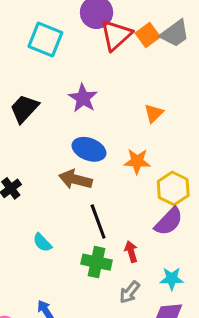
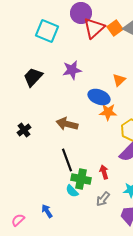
purple star: (83, 98) -> (72, 70), turned 30
blue ellipse: (89, 149) -> (99, 97), moved
black line: (98, 221) -> (67, 160), moved
cyan semicircle: (42, 243) -> (72, 191), moved

